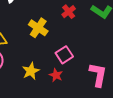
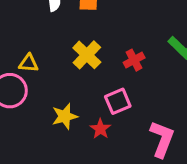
red cross: (69, 12) -> (134, 60), moved

